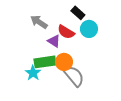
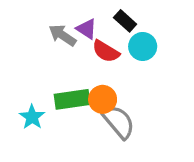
purple triangle: (54, 41) -> (87, 29), moved
cyan star: (33, 73) -> (32, 117), moved

